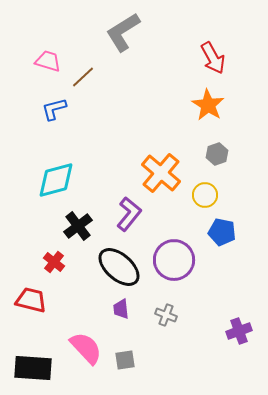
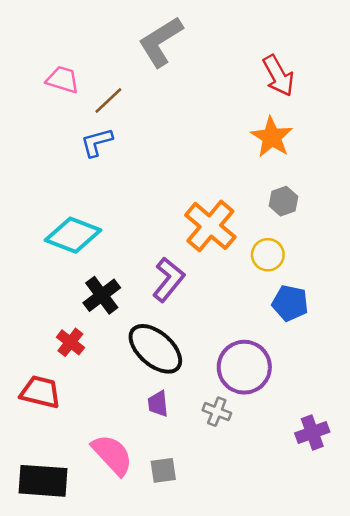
blue L-shape: (54, 109) -> (97, 142), moved
cyan diamond: (56, 180) -> (73, 235), turned 36
purple circle: (174, 260) -> (244, 367), moved

